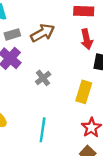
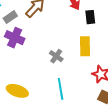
gray cross: (43, 78) -> (56, 56), moved

